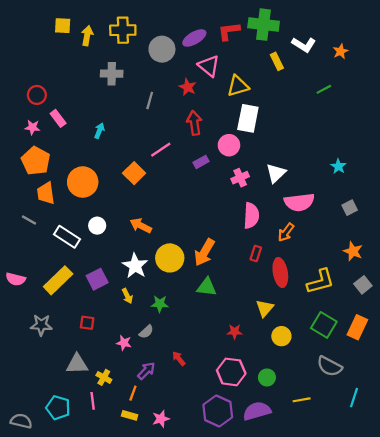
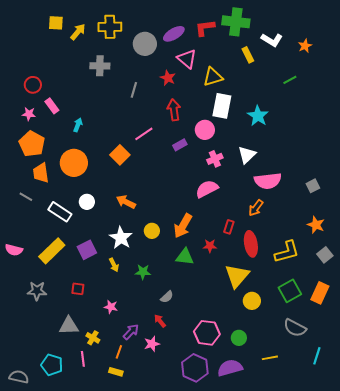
yellow arrow: (87, 36) -> (78, 32), turned 30
cyan arrow: (99, 131) -> (78, 125), moved
cyan star: (338, 166) -> (258, 116), moved, size x1.5
pink semicircle: (251, 216) -> (207, 189), moved, turned -120
yellow circle: (170, 258) -> (152, 231), size x0.6
yellow triangle: (265, 308) -> (237, 276), size x1.5
green square: (324, 325) -> (290, 291), turned 30
gray semicircle: (146, 332) -> (167, 297), moved
red star: (235, 332) -> (210, 246), moved
pink star: (161, 419) -> (152, 344), moved

